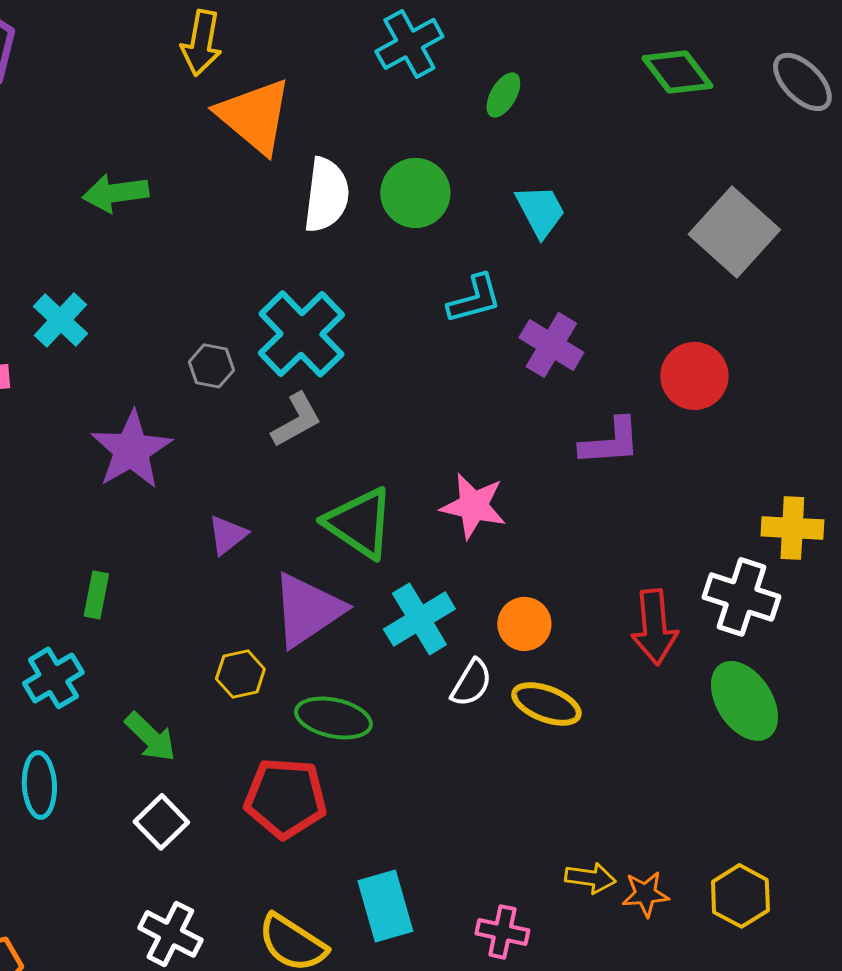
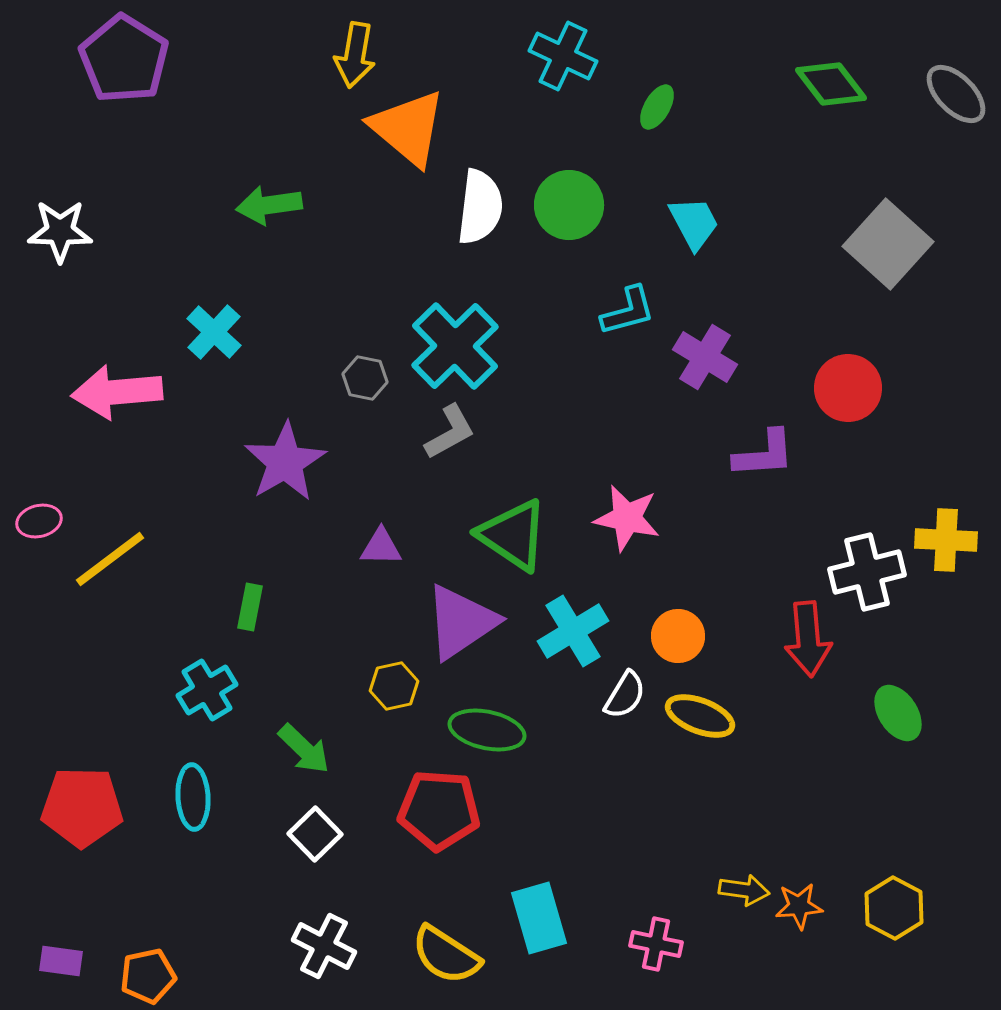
cyan cross: (409, 44) -> (563, 56), turned -36
purple triangle: (227, 535) -> (381, 547), turned 39
white cross: (741, 597) -> (867, 572), moved, turned -32
green ellipse: (744, 701) -> (898, 713), size x0.7

